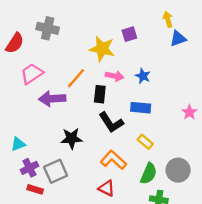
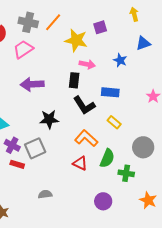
blue triangle: (178, 39) -> (143, 43), moved
pink trapezoid: (32, 74) -> (23, 49), moved
blue star: (143, 76) -> (120, 60), moved
orange line: (76, 78) -> (53, 22), moved
purple cross: (29, 168) -> (12, 145), turned -35
green semicircle: (149, 174) -> (107, 158), moved

